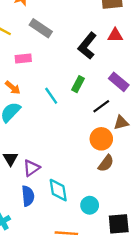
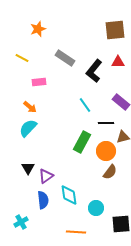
gray rectangle: (41, 28) -> (65, 58), moved
green rectangle: (78, 84) -> (82, 142), moved, size x1.5
cyan line: (51, 96) -> (85, 105), moved
black line: (101, 106) -> (106, 123), turned 35

